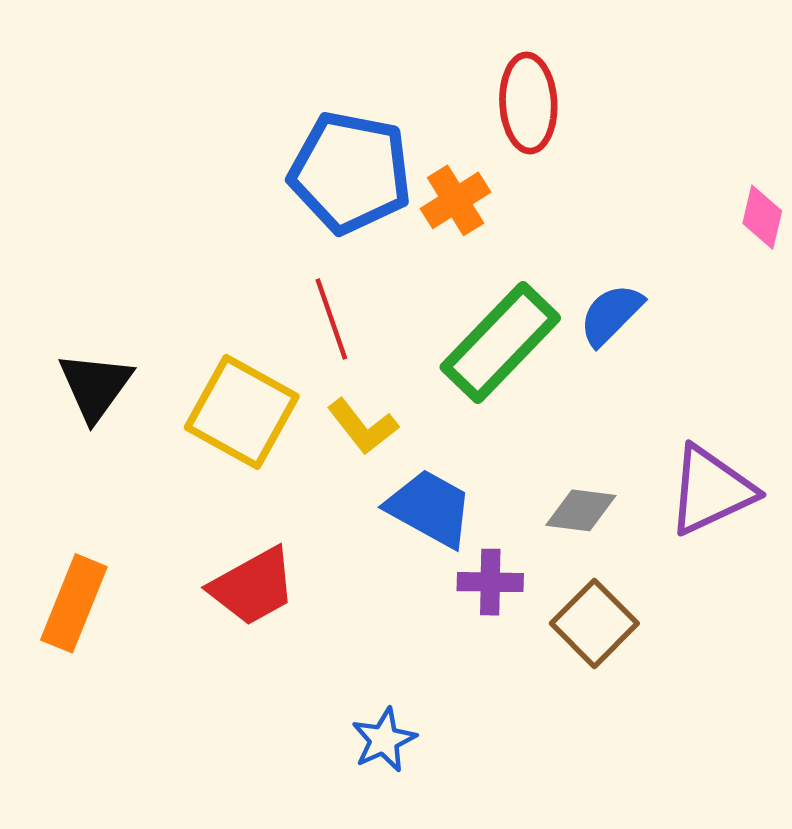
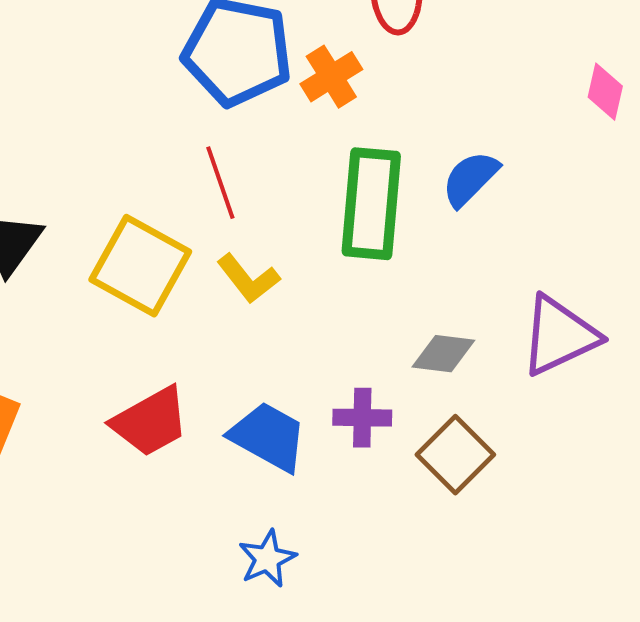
green rectangle: (500, 343) -> (371, 204), turned -39
blue trapezoid: (430, 508) -> (268, 437), moved

